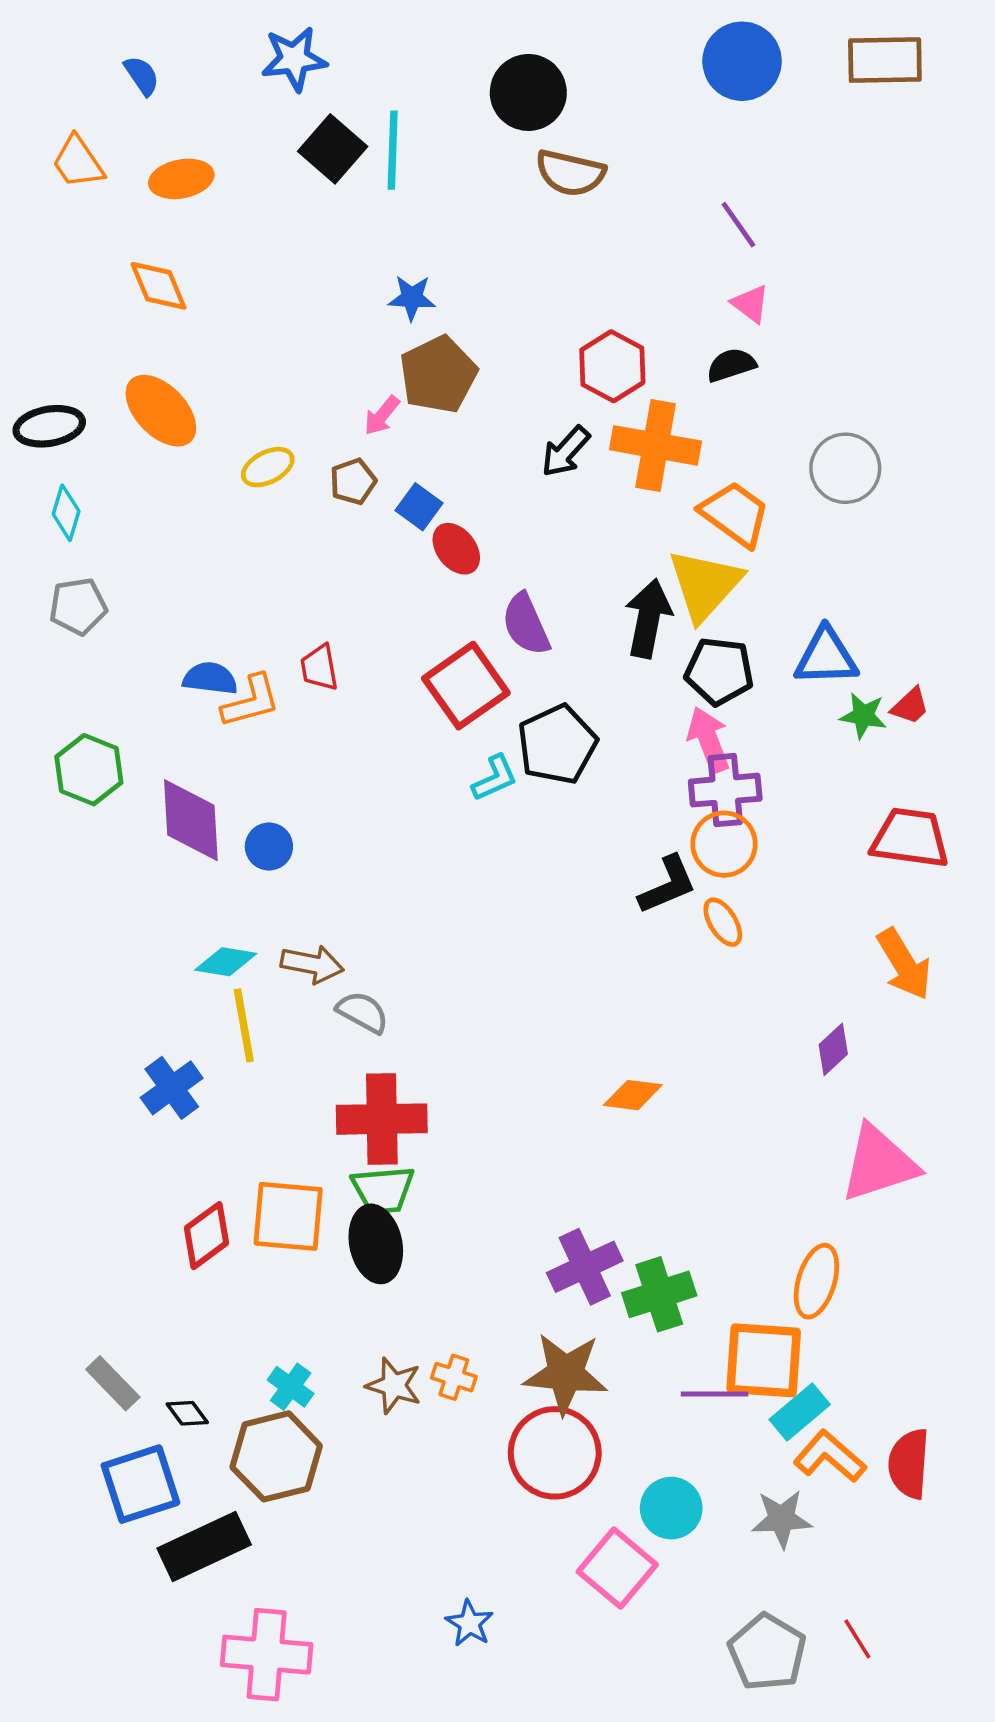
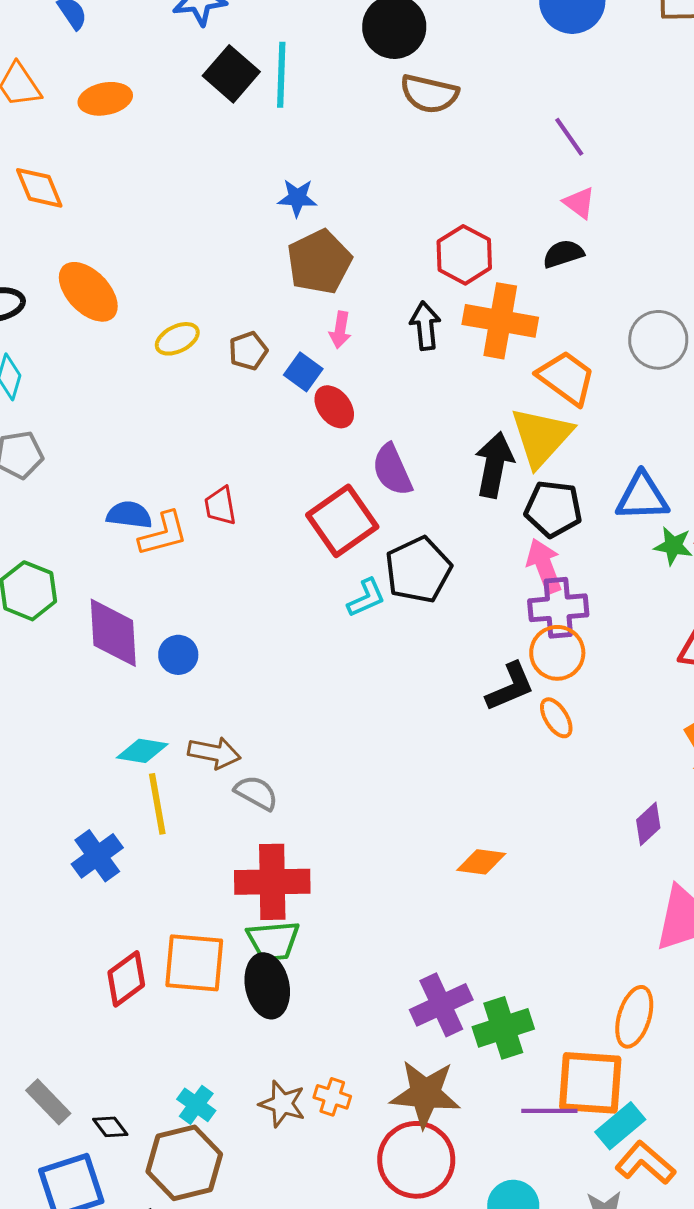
orange diamond: (158, 286) -> (39, 188), moved
pink arrow: (382, 415) -> (340, 330), moved, turned -30
black arrow: (566, 451) -> (425, 326), turned 132

